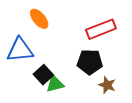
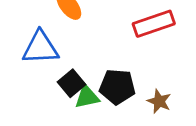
black pentagon: (90, 62) -> (117, 87), moved

